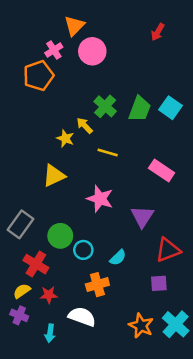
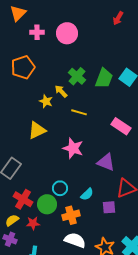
orange triangle: (74, 26) -> (18, 13), moved
pink cross: (54, 50) -> (37, 32), turned 32
orange pentagon: (38, 76) -> (23, 67), moved
purple triangle: (142, 217) -> (106, 162), turned -42
green circle: (60, 236) -> (47, 204), moved
purple square: (159, 283) -> (109, 207), moved
white semicircle: (82, 317) -> (75, 240), moved

